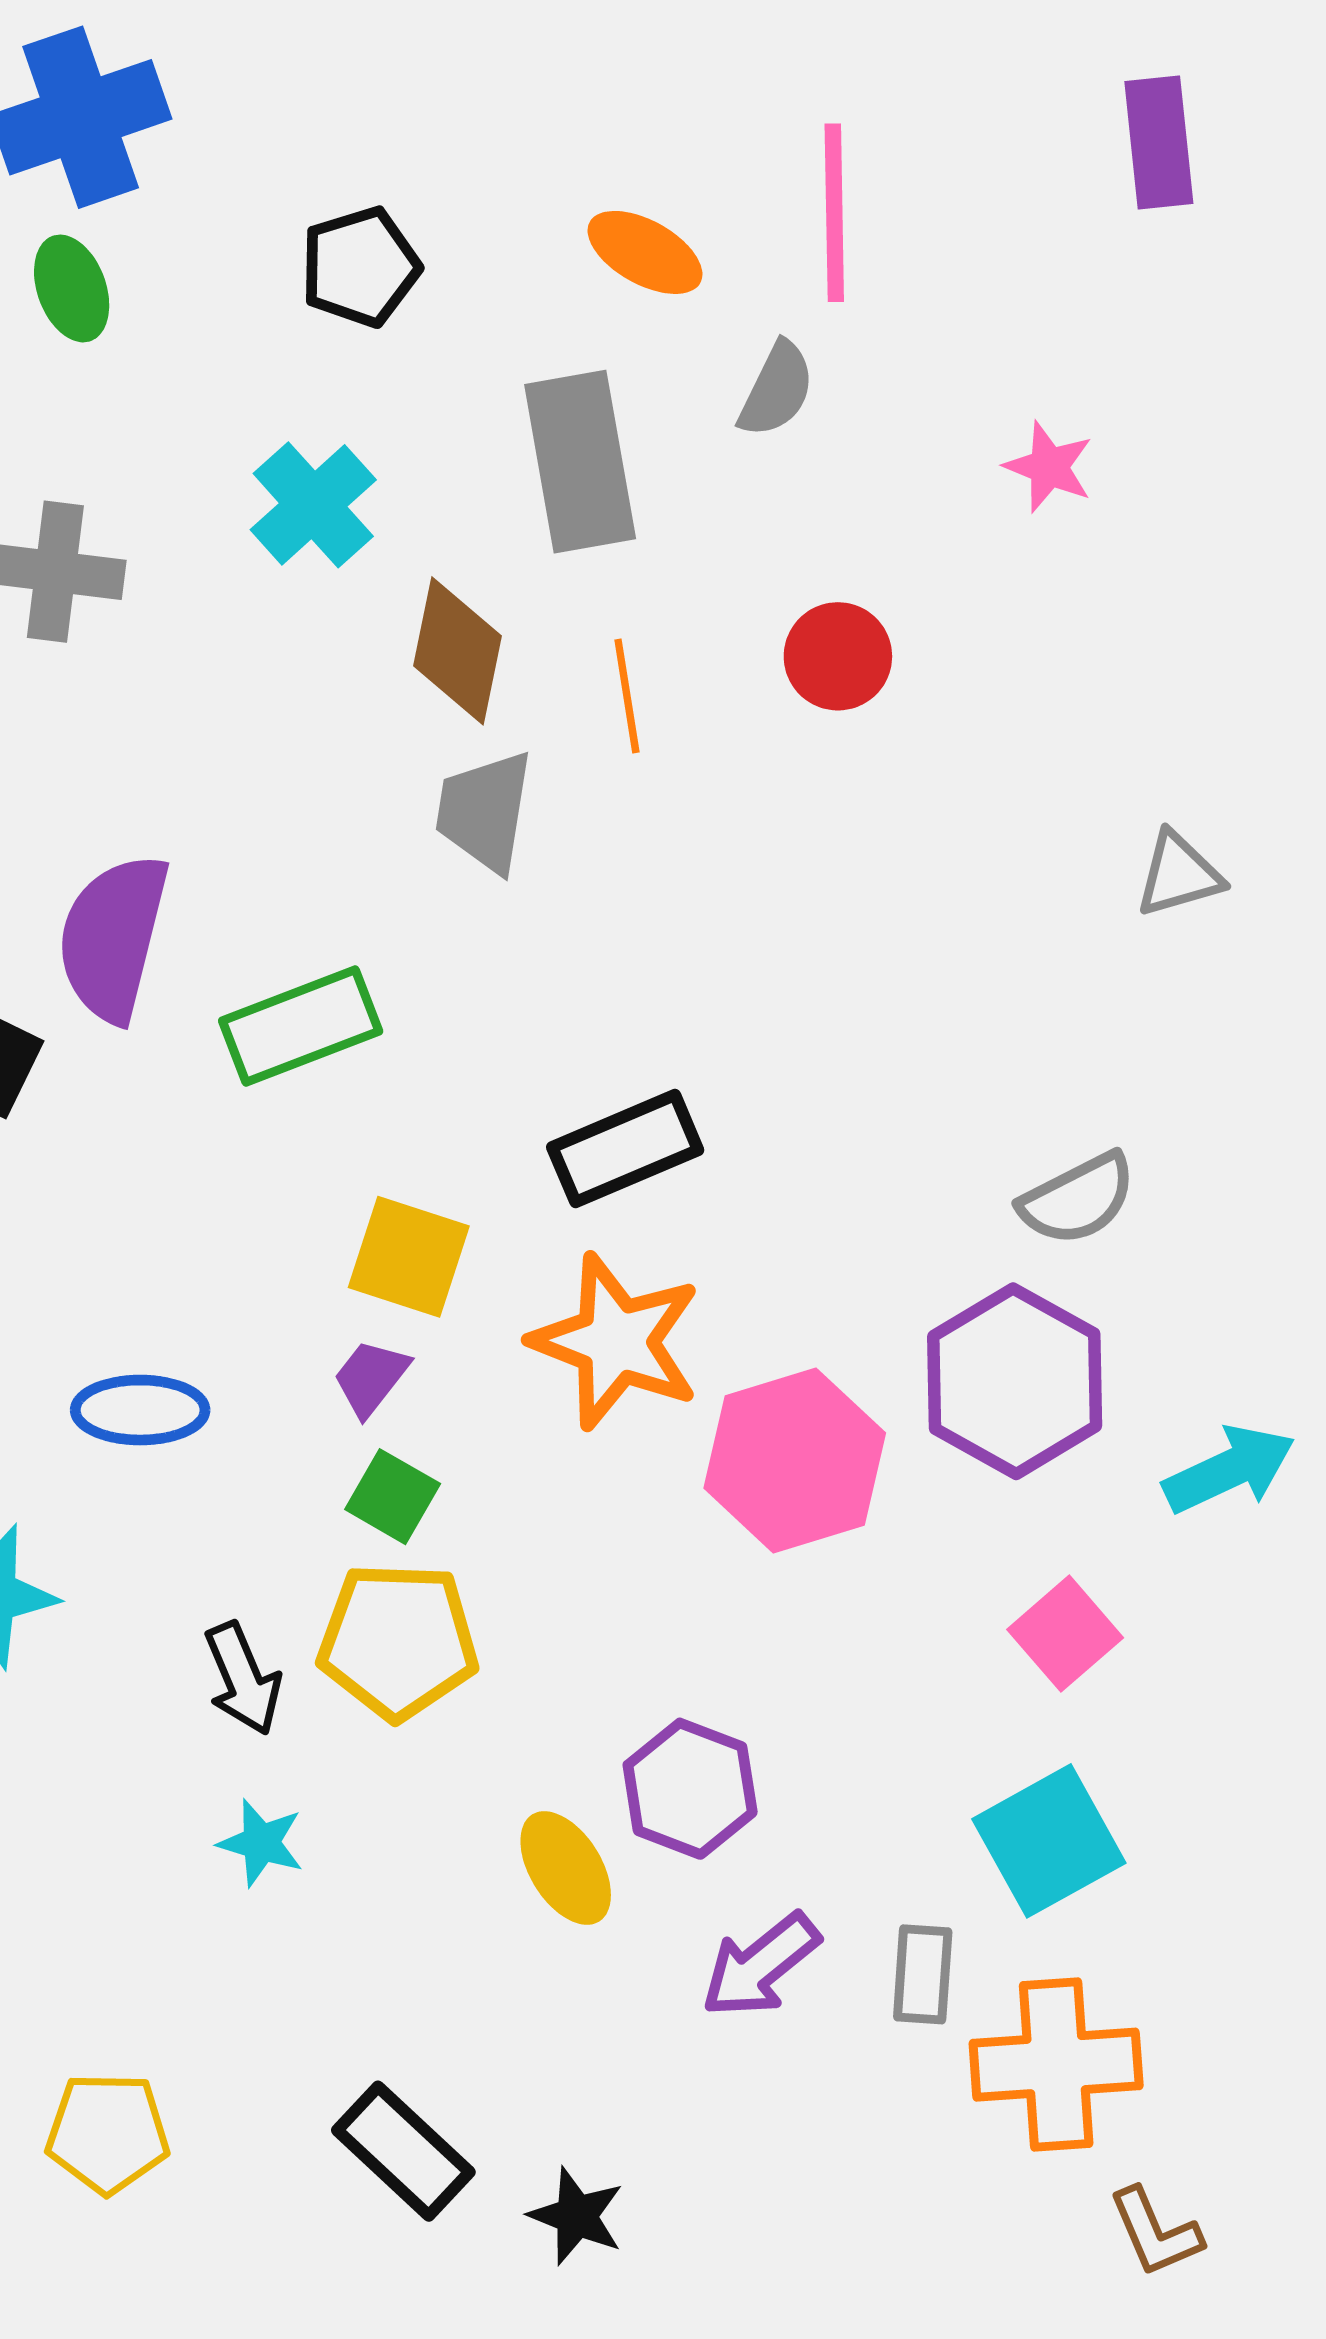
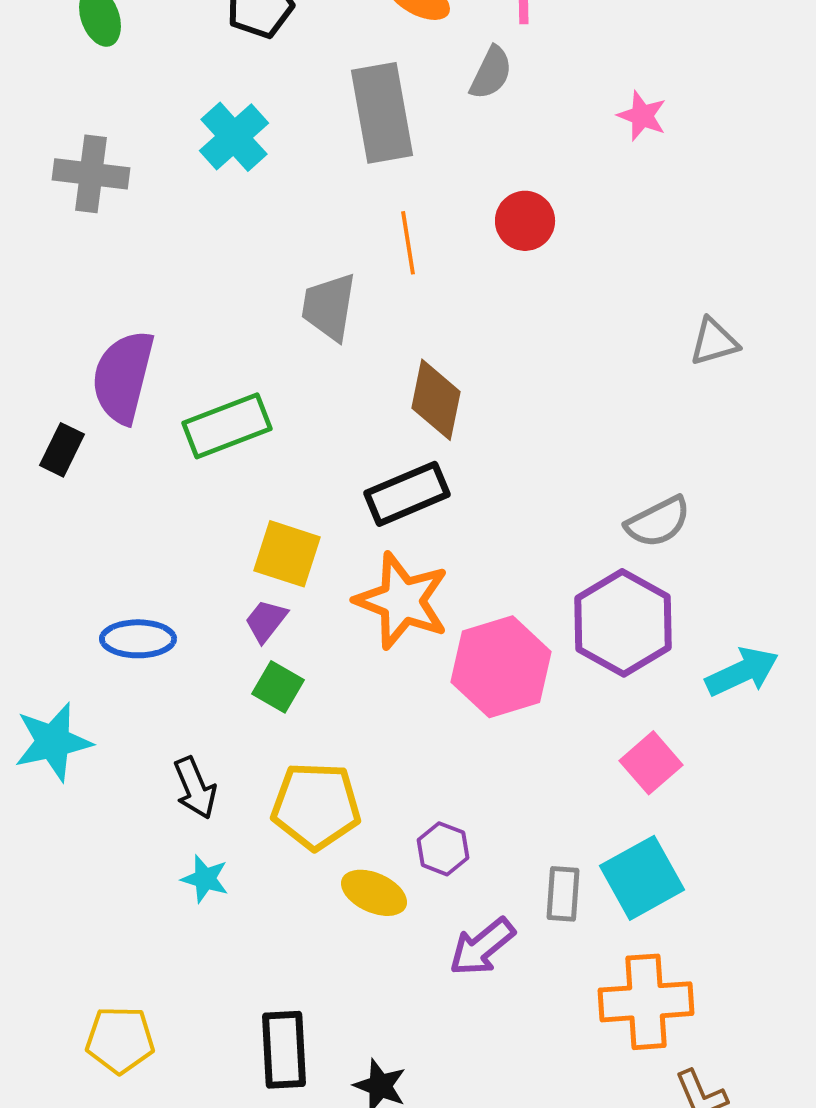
brown diamond: (457, 651) -> (436, 400), moved
yellow pentagon: (398, 1641) -> (316, 806), moved
purple hexagon: (690, 1789) -> (443, 849), size x0.7
yellow ellipse: (566, 1868) -> (374, 893), turned -34
gray rectangle: (923, 1974) -> (563, 894), moved
black rectangle: (403, 2151) -> (284, 1050), turned 44

